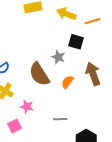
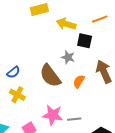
yellow arrow: (66, 14) -> (66, 24), moved
pink star: (27, 107) -> (53, 115), moved, size x1.5

